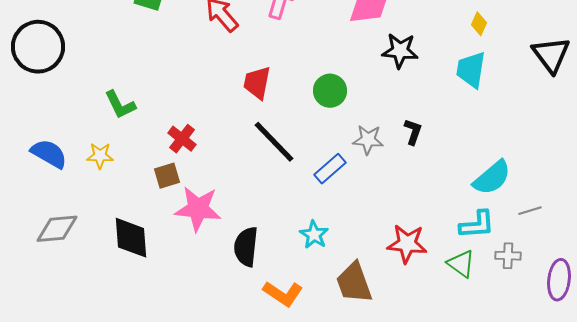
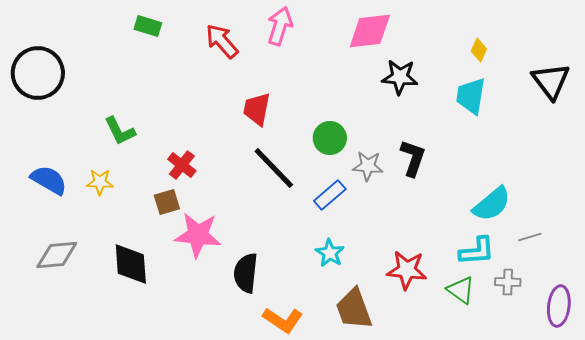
green circle: (330, 91) -> (330, 138), moved
black L-shape: (413, 132) -> (413, 158), size x1.4
cyan star: (314, 235) -> (330, 253), moved

